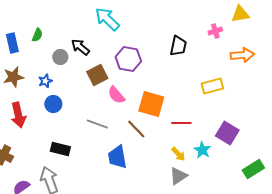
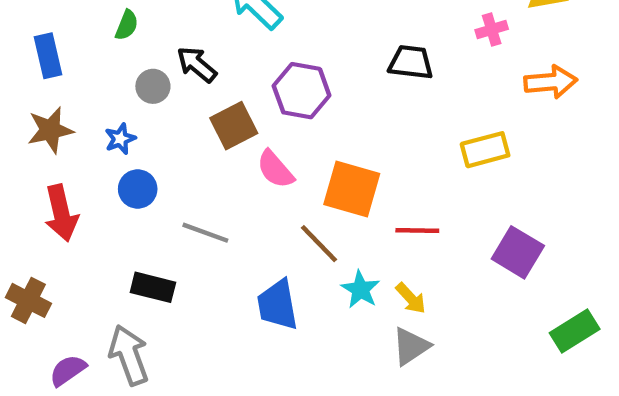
green semicircle: (37, 35) -> (127, 25), moved
black trapezoid: (178, 46) -> (411, 62), turned -95
gray line: (97, 124) -> (205, 233), moved
cyan star: (202, 150) -> (361, 290), moved

